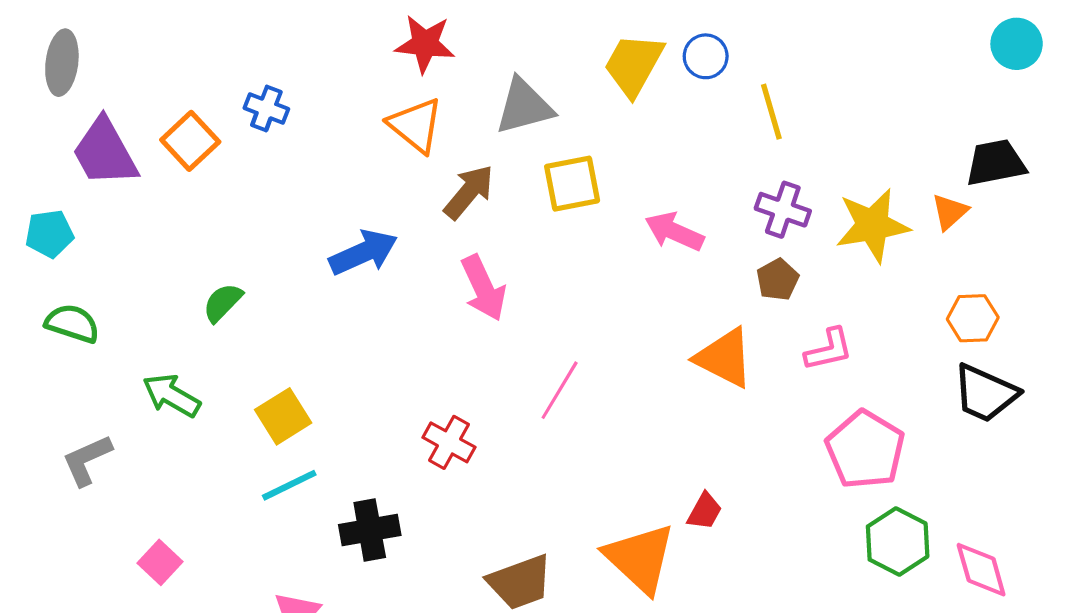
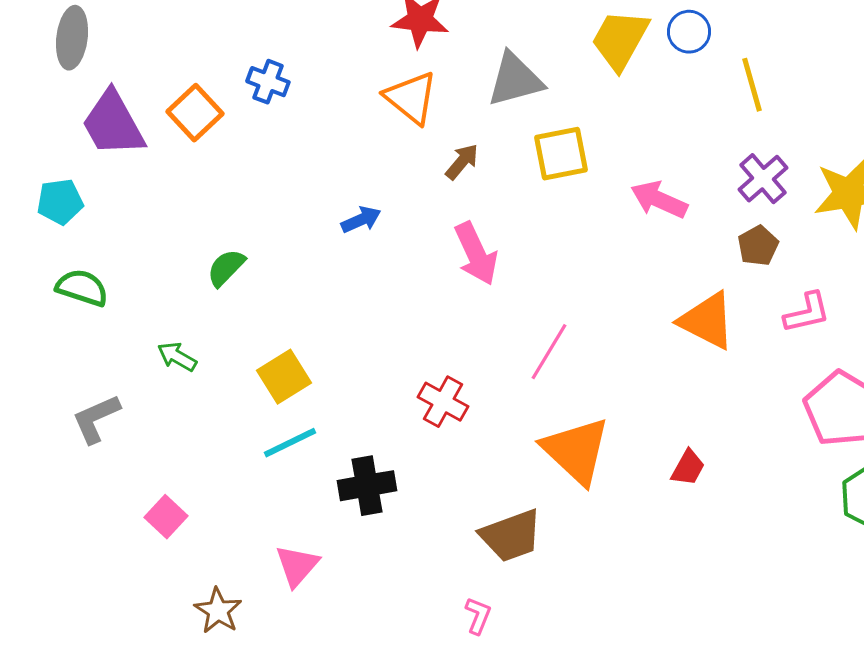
brown arrow: (469, 192) -> (462, 162), size x0.7
purple cross: (783, 210) -> (763, 179), turned 30
blue arrow: (363, 252) -> (361, 220), size x0.6
green arrow: (171, 395) -> (177, 357), size x0.7
orange triangle: (640, 558) -> (576, 451), moved

